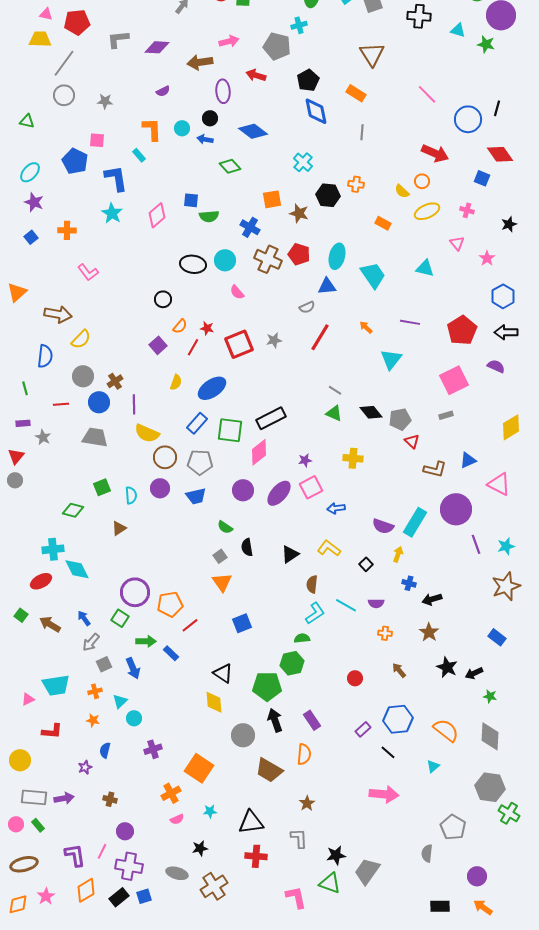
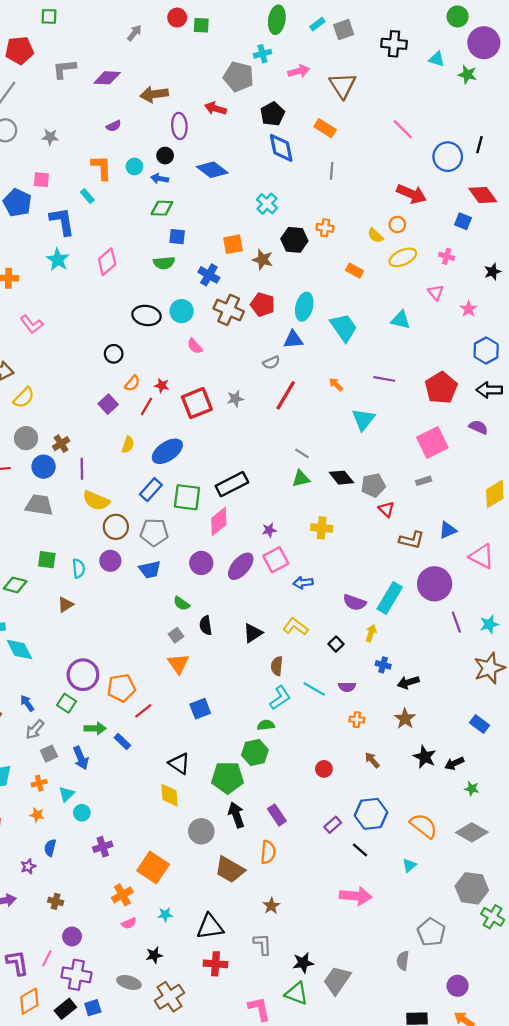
pink arrow: (229, 41) -> (299, 71), moved
green diamond: (230, 166) -> (162, 208), moved, turned -45
blue square: (191, 200) -> (177, 237), moved
green triangle: (334, 413) -> (301, 479), turned -36
green square: (102, 487) -> (47, 560), turned 30
gray diamond: (490, 736) -> (472, 832), turned -64

